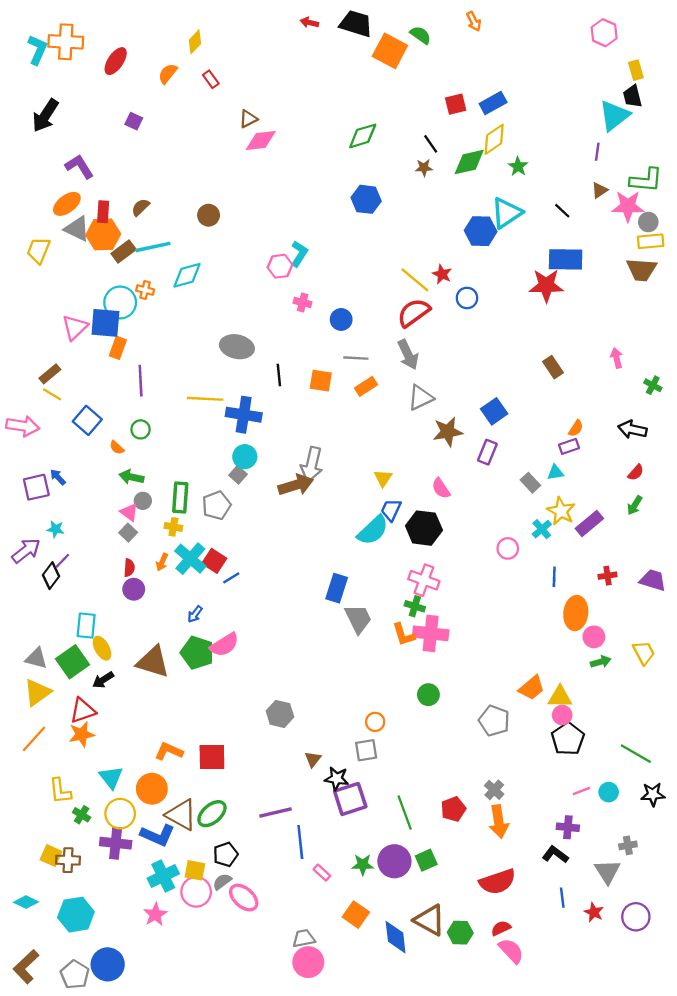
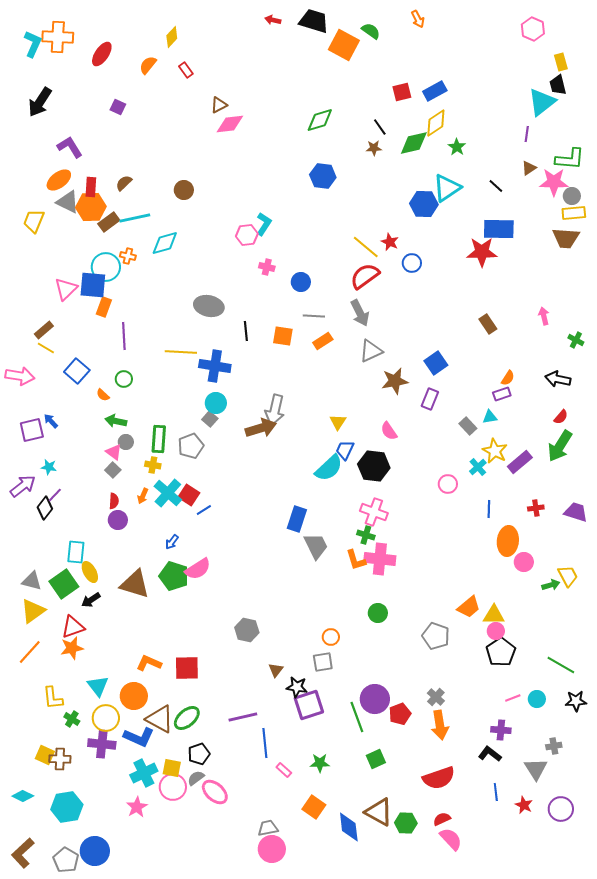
green arrow: (635, 505) -> (560, 446), size x1.8
green arrow: (601, 662) -> (551, 585), moved
purple circle: (394, 861) -> (375, 699), moved

